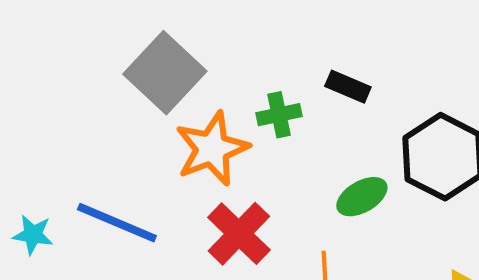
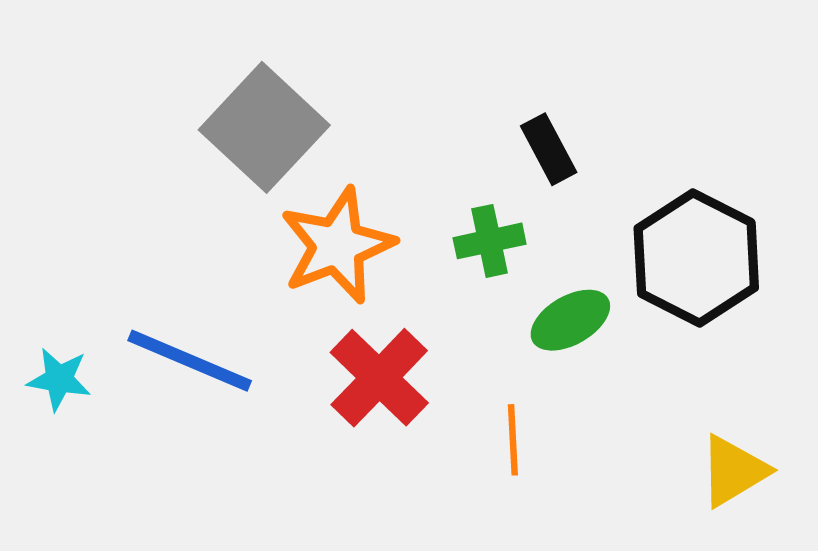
black rectangle: (348, 87) -> (549, 149), turned 39
green cross: (279, 115) -> (490, 241), moved

